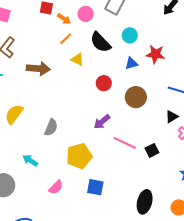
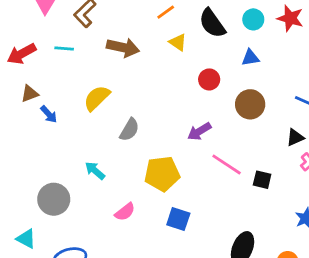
red star: (155, 54) -> (290, 18), moved
yellow semicircle: (14, 114) -> (97, 98), moved
black square: (152, 150) -> (262, 180), turned 32

